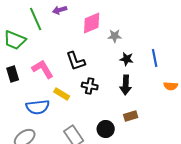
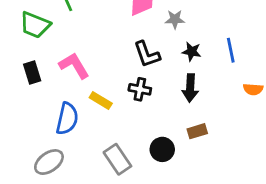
black L-shape: (76, 61) -> (147, 54), moved
blue semicircle: (38, 107) -> (67, 119), turned -70

